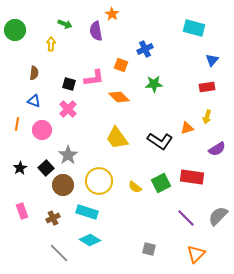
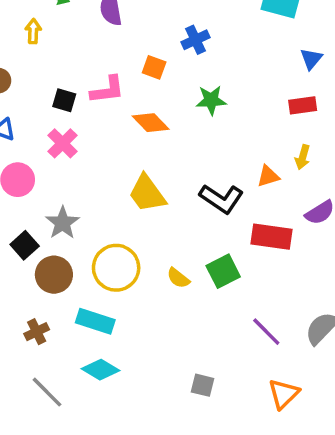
red rectangle: (192, 177) -> (271, 237), moved

